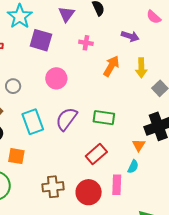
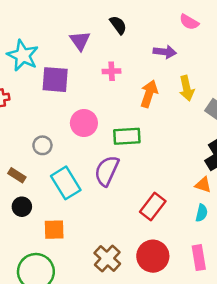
gray circle: (13, 86) -> (42, 145), moved
green rectangle: (104, 118) -> (127, 136), moved
orange triangle: (139, 145) -> (203, 185), turned -32
pink rectangle: (117, 185) -> (199, 258), moved
brown cross: (53, 187) -> (107, 258), turned -30

